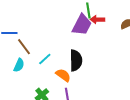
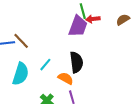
brown line: (24, 47) -> (21, 41), moved
cyan semicircle: (19, 65) -> (21, 74), size x1.6

